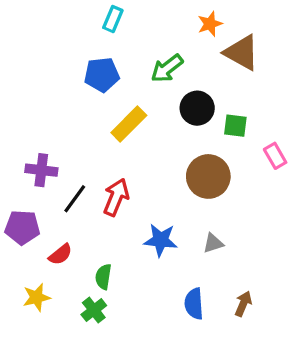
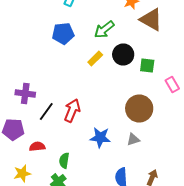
yellow rectangle: (129, 124) -> (95, 58), moved, size x0.7
brown circle: (208, 176) -> (139, 108), moved
red semicircle: (60, 254) -> (37, 146), turned -147

